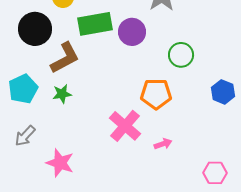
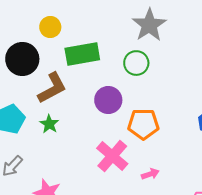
purple circle: (132, 32) -> (108, 100), moved
green circle: (181, 55) -> (136, 63), moved
green star: (62, 94) -> (49, 124), turned -30

